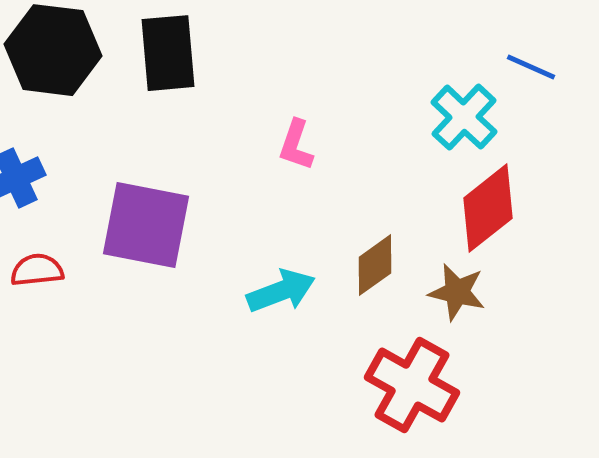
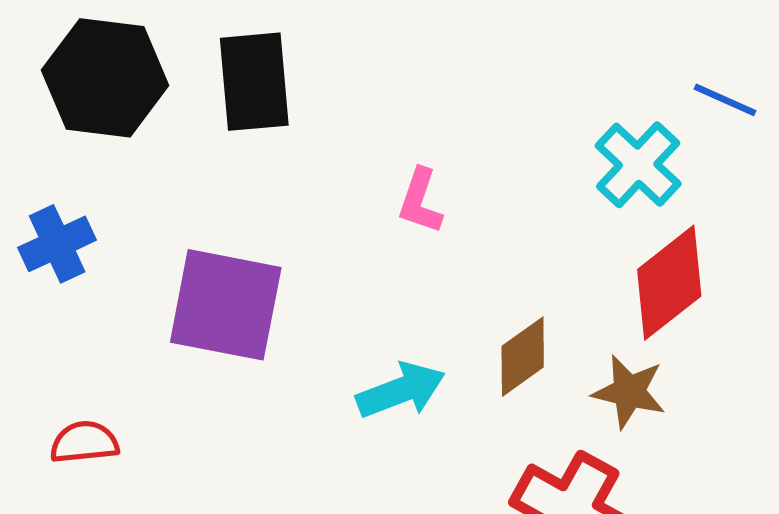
red semicircle: (37, 270) -> (84, 442), moved

